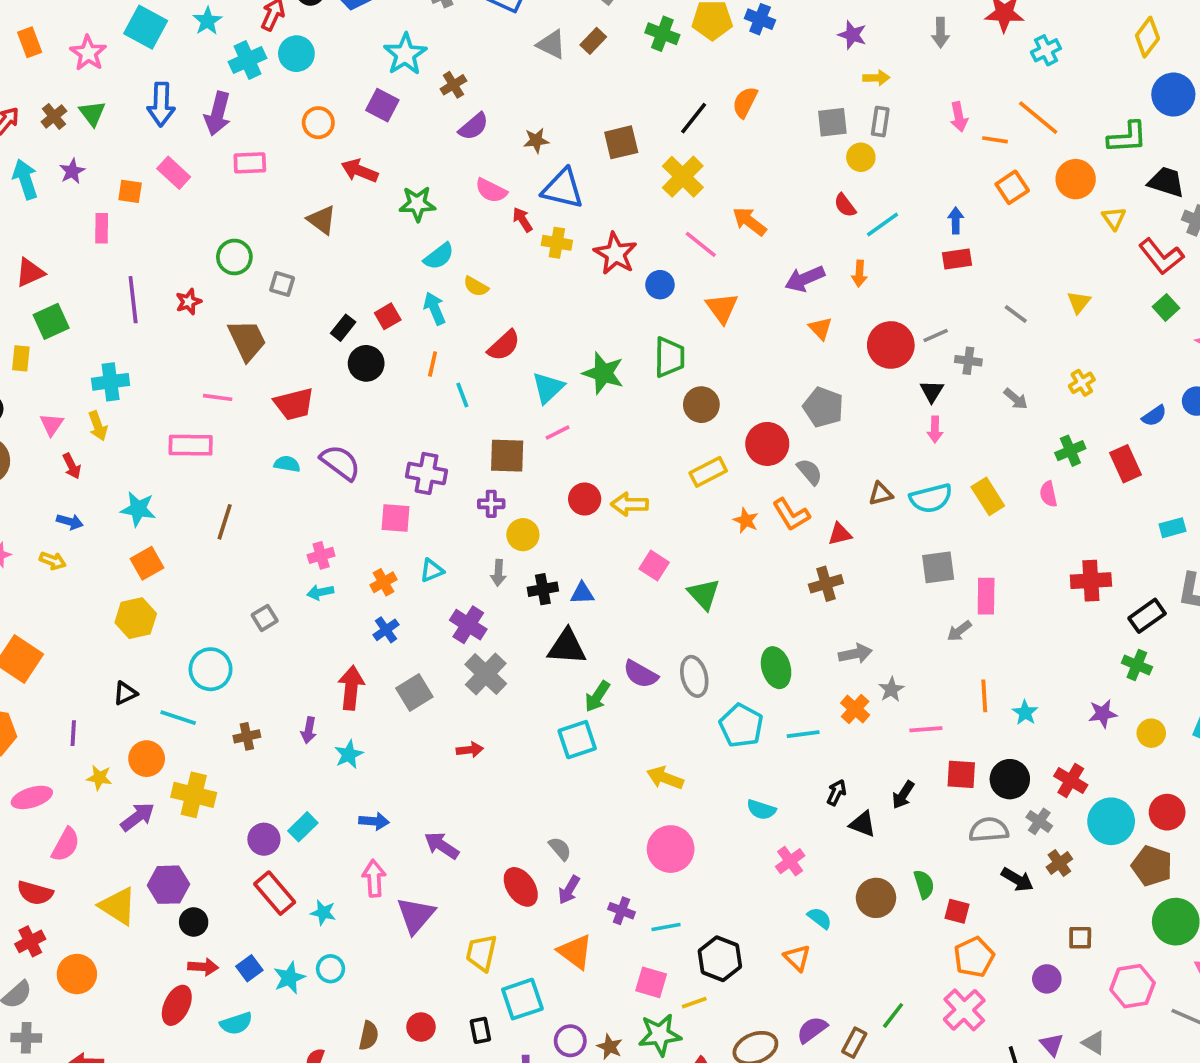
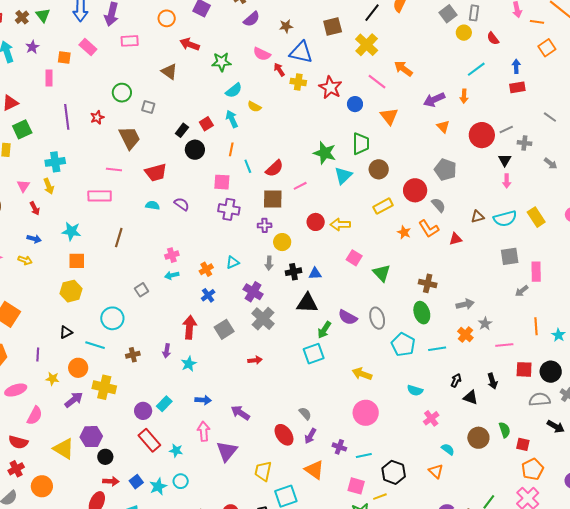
gray square: (832, 122) -> (448, 14), turned -30
red semicircle: (845, 205) -> (493, 38), moved
red semicircle: (504, 345) -> (274, 168), moved
cyan triangle: (548, 388) -> (343, 176), moved
purple semicircle: (340, 463) -> (182, 204), size x0.7
pink square: (395, 518) -> (222, 182), moved
orange square: (147, 563) -> (77, 261), turned 30
brown cross: (826, 584) -> (428, 283), moved, turned 30
black arrow: (903, 795) -> (492, 381), turned -49

